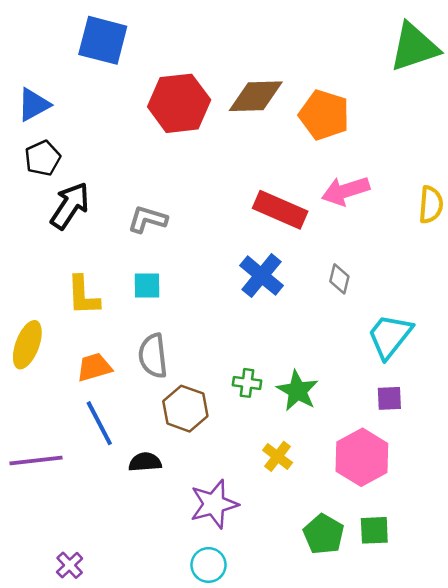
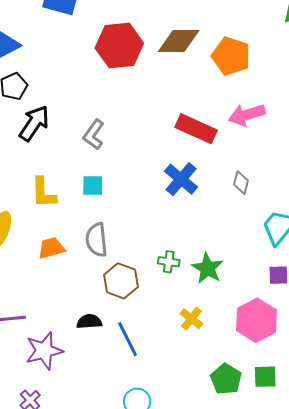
gray L-shape: (147, 219) -> (94, 135), turned -72
blue line: (99, 423) -> (128, 339), moved
purple star: (214, 504) -> (44, 351), moved

